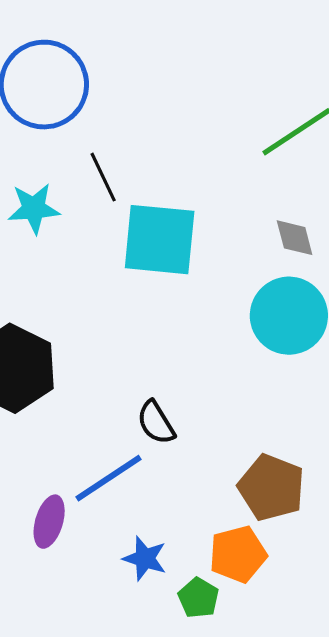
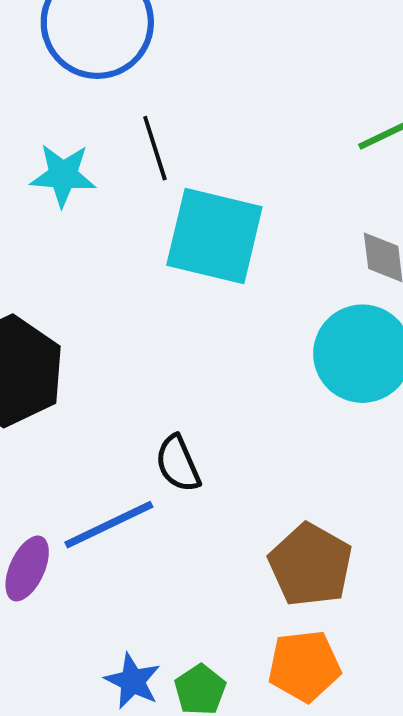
orange pentagon: (238, 554) -> (304, 666), moved
blue star: (145, 558) -> (133, 681), moved

